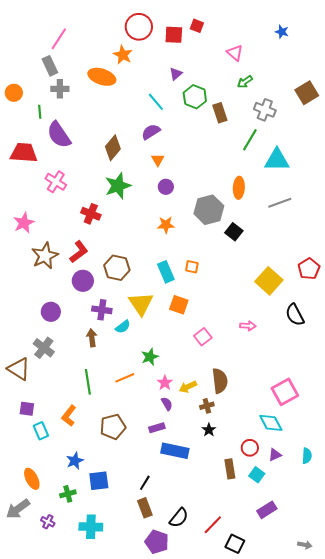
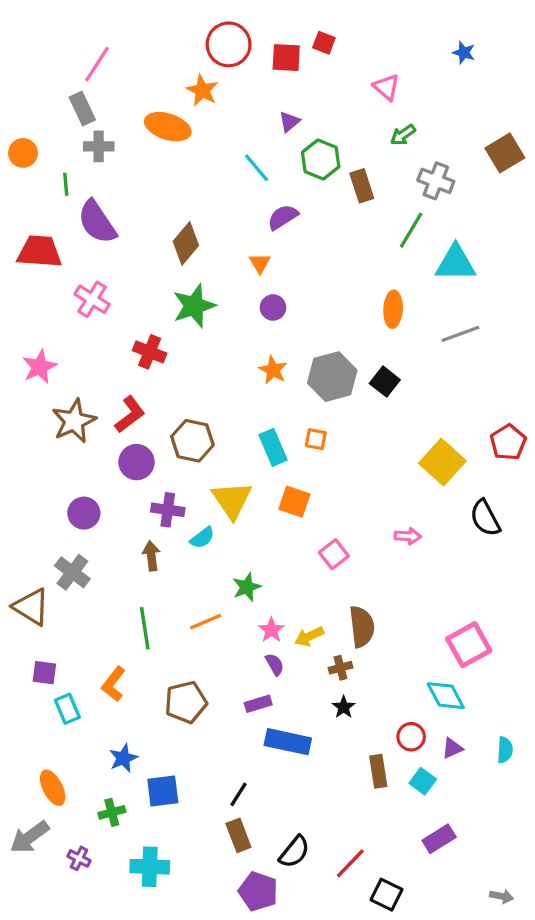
purple semicircle: (151, 132) -> (283, 217), moved
gray hexagon: (209, 210) -> (332, 377), moved
orange star: (166, 225) -> (273, 370), turned 30

